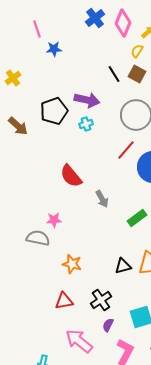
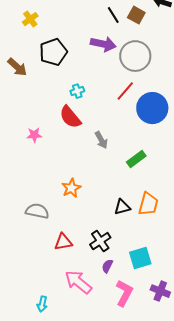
yellow cross: (13, 78) -> (30, 19), moved
purple arrow: (87, 100) -> (103, 44), moved
cyan cross: (86, 124) -> (77, 91), moved
pink star: (54, 220) -> (34, 135), moved
gray semicircle: (38, 238) -> (37, 211), moved
orange star: (72, 264) -> (71, 188), moved, turned 30

